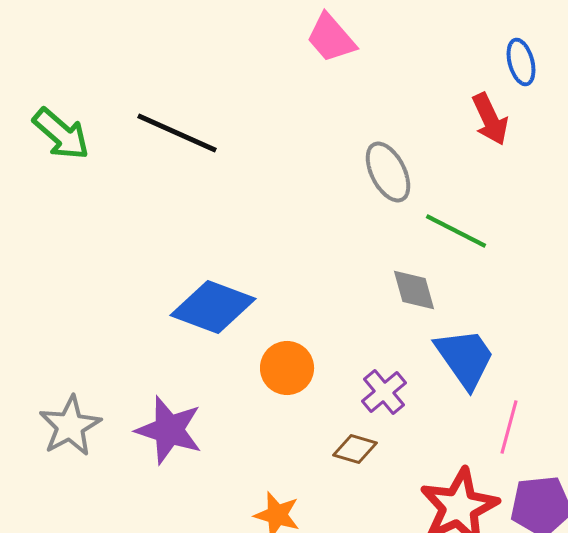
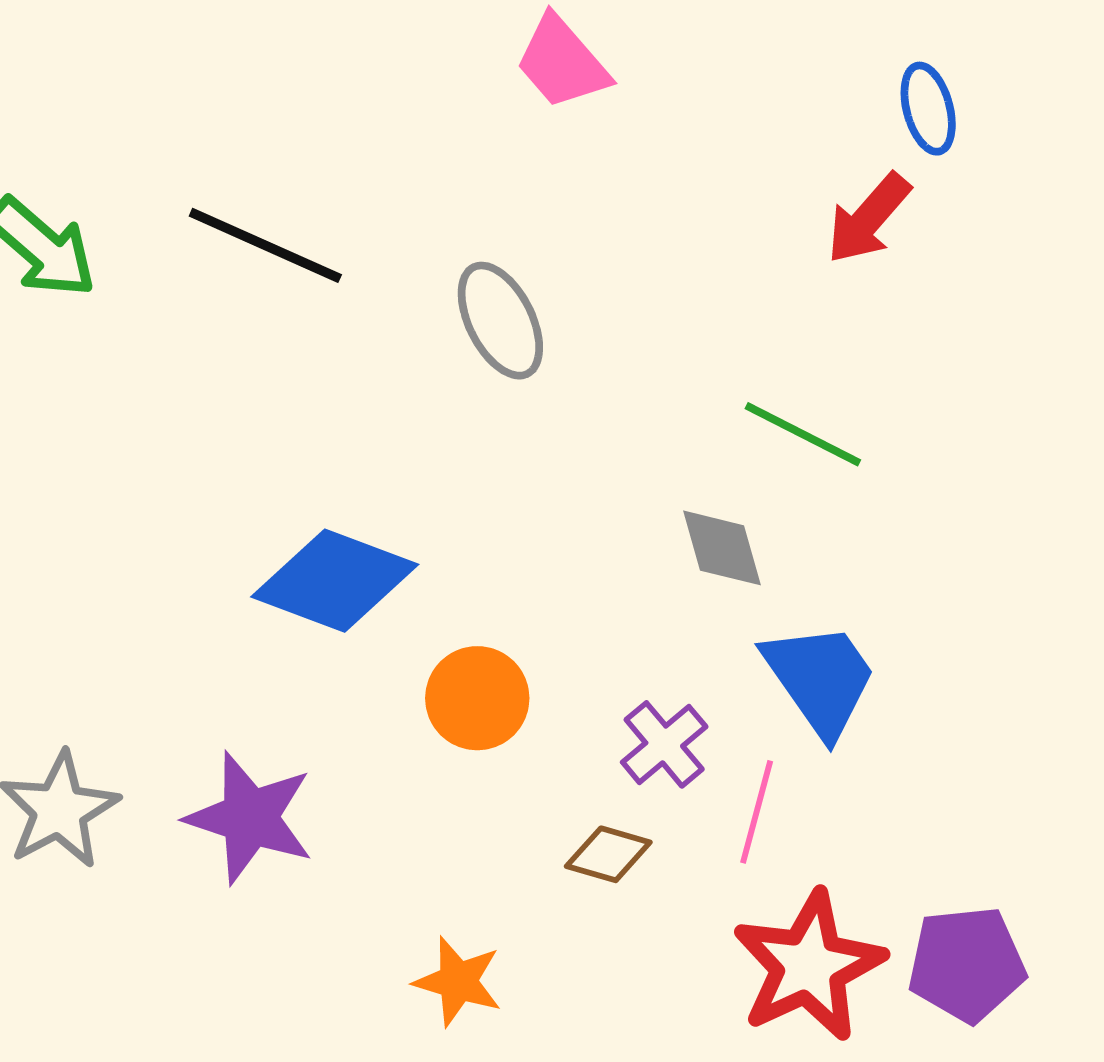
red arrow: (490, 119) -> (868, 218), turned 66
gray ellipse: (388, 172) -> (500, 321), moved
pink line: (509, 427) -> (757, 812), moved

